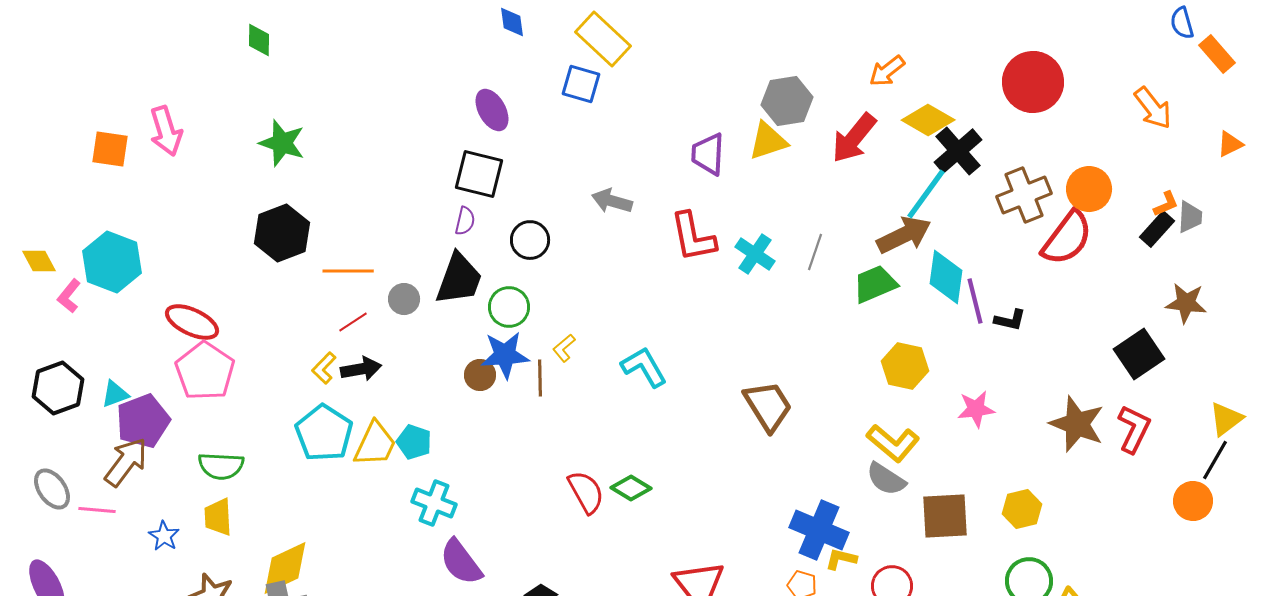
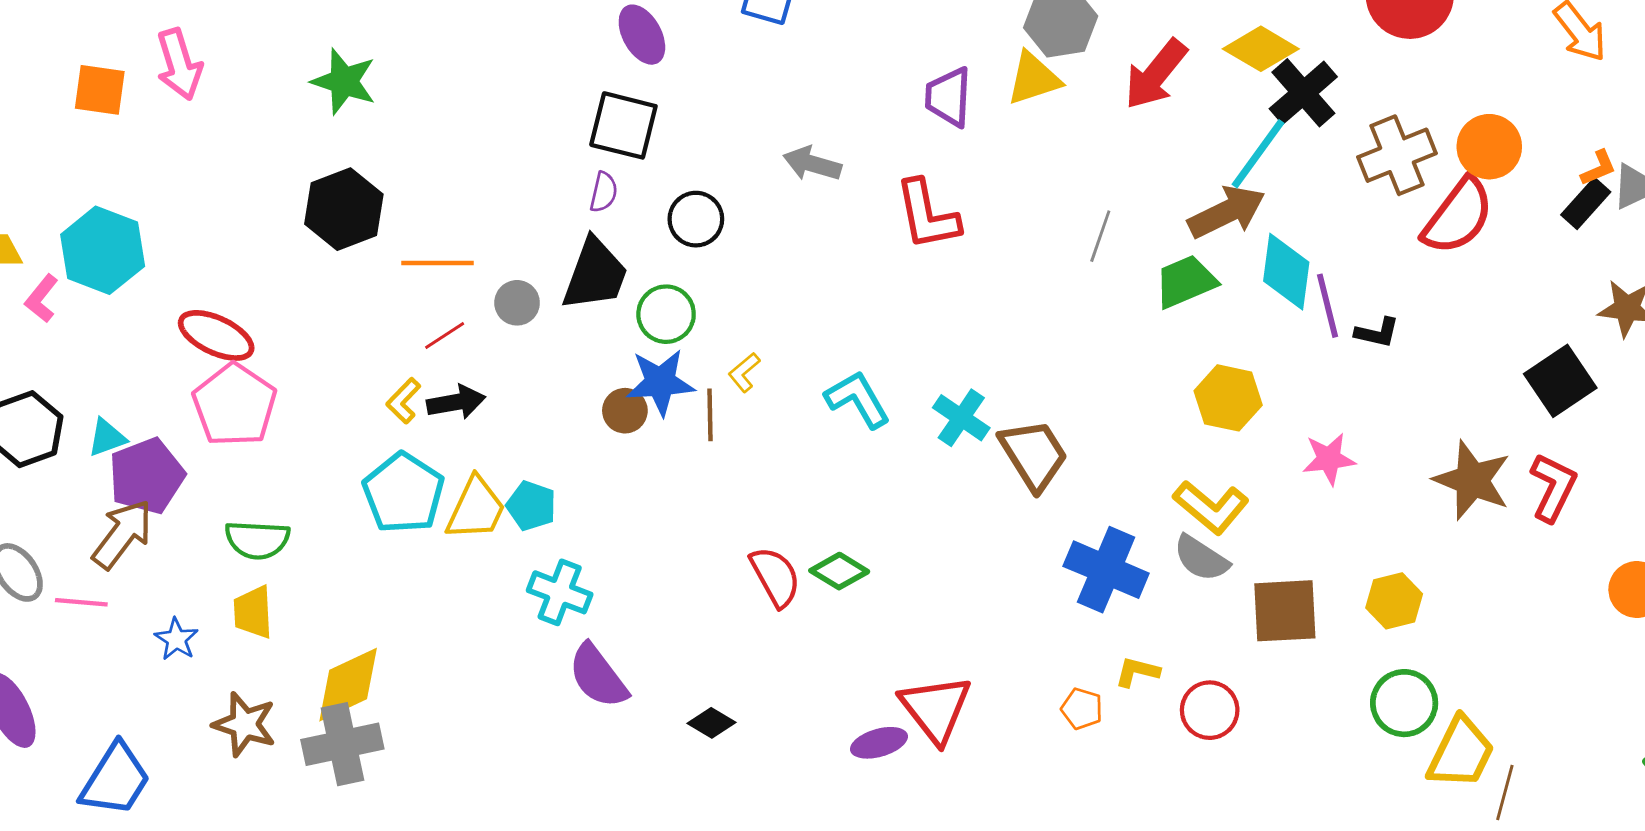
cyan cross: (755, 254) -> (961, 418), moved
blue cross: (819, 530) -> (1106, 570), moved

